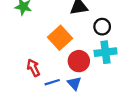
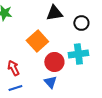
black circle: (102, 27) -> (81, 23), moved
blue line: (52, 82) -> (15, 88), moved

